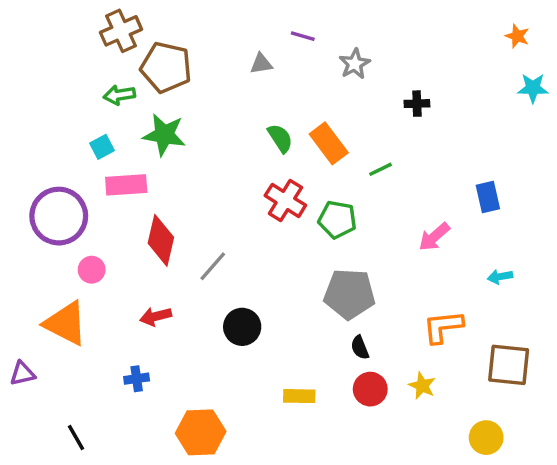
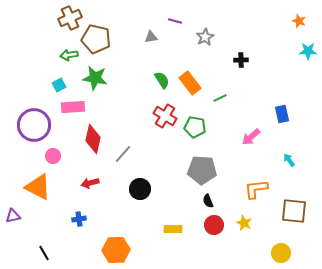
cyan arrow: (500, 277) -> (289, 160), turned 64

